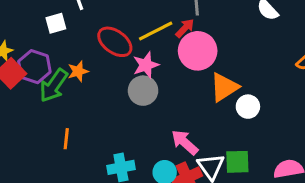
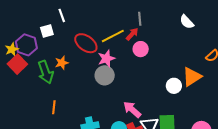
pink circle: (198, 51) -> (141, 49), size x0.6
purple hexagon: (34, 67) -> (26, 45), moved
green arrow: (54, 85) -> (46, 72), turned -55
orange triangle: (224, 87) -> (192, 77), moved

